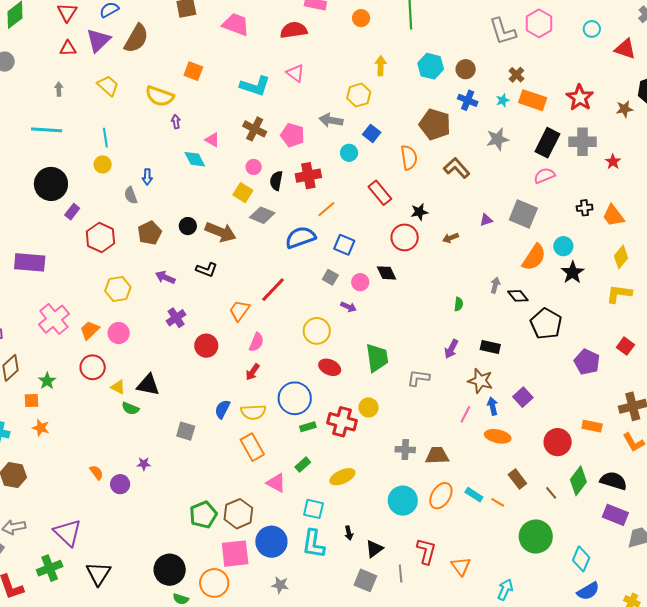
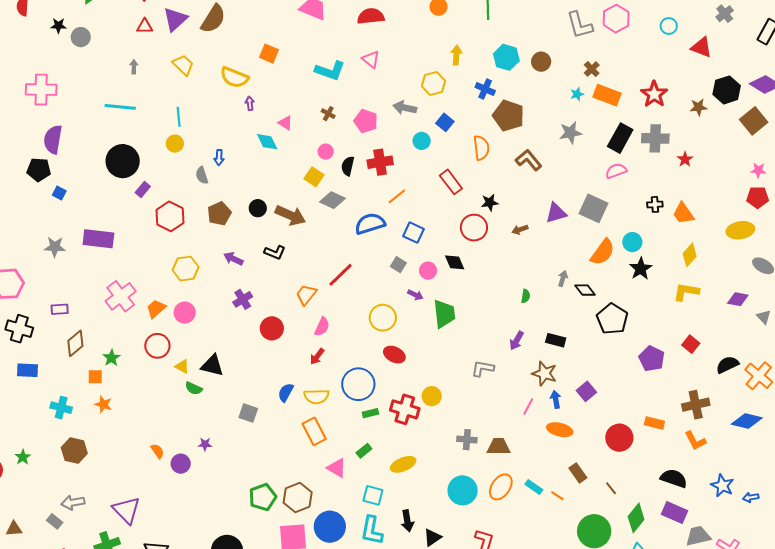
blue cross: (468, 100) -> (485, 89), moved
brown cross: (255, 129) -> (328, 114), size x0.6
purple triangle: (486, 220) -> (556, 213), size x1.6
green trapezoid: (377, 358) -> (444, 314), moved
green diamond: (578, 481) -> (636, 518), moved
black arrow: (349, 533) -> (407, 521), size x1.5

